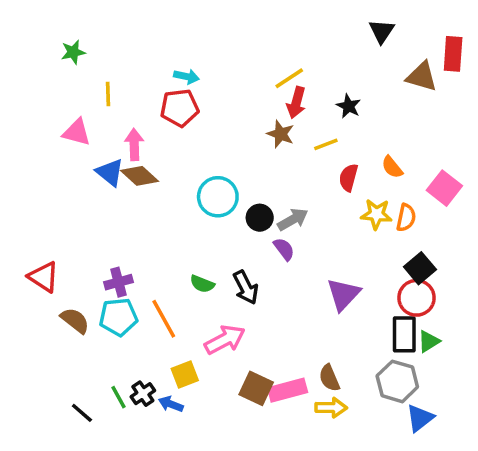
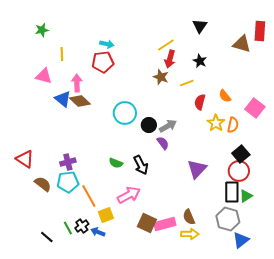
black triangle: (382, 31) -> (200, 26), moved
yellow star: (376, 214) -> (216, 123), turned 30
orange line: (164, 319) -> (89, 196), moved

